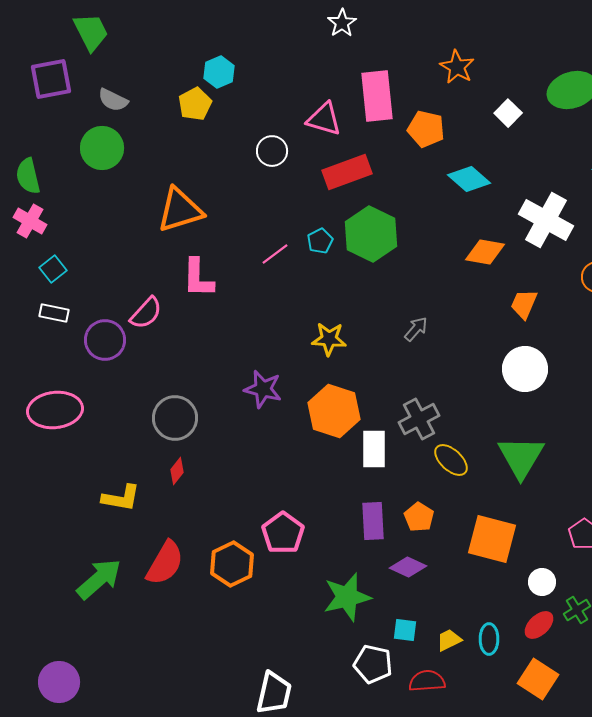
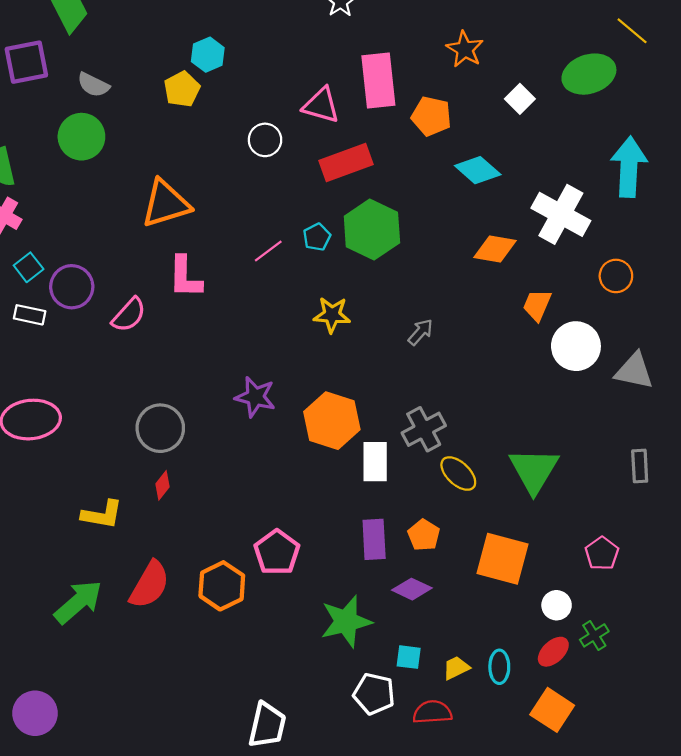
yellow star: (329, 339) -> (332, 315), moved
purple circle: (105, 340) -> (72, 287), moved
white circle: (525, 369) -> (576, 346), moved

